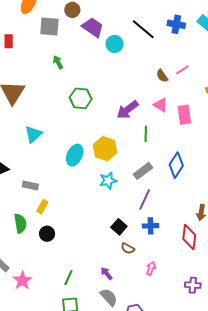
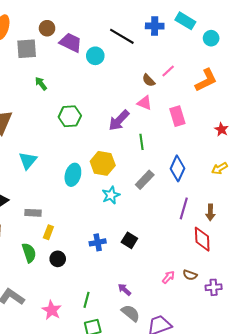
pink triangle: (161, 105) -> (145, 103), moved
purple line: (145, 200) -> (184, 208), moved
blue cross: (151, 226) -> (98, 242), moved
brown semicircle: (128, 249) -> (190, 275), moved
pink arrow: (151, 268) -> (168, 277), turned 32
pink star: (22, 280) -> (52, 310), moved

